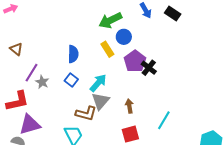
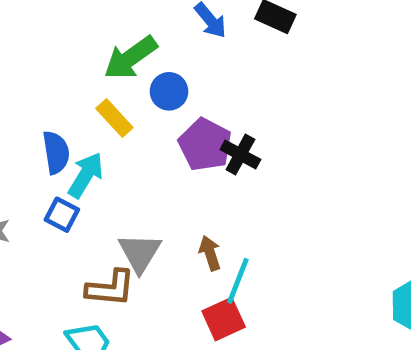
yellow rectangle: (107, 49) -> (114, 118), moved
cyan arrow: (98, 83) -> (86, 175), moved
cyan line: (164, 120) -> (238, 281), moved

